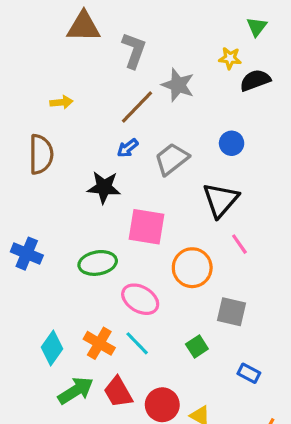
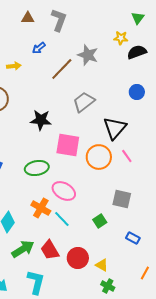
brown triangle: (83, 27) -> (28, 18), size x0.6
gray L-shape: (134, 50) -> (59, 20), moved
blue circle: (232, 143) -> (137, 92), moved
blue arrow: (128, 148) -> (39, 48), moved
orange circle: (192, 268) -> (99, 157), moved
orange cross: (99, 343) -> (41, 208), moved

